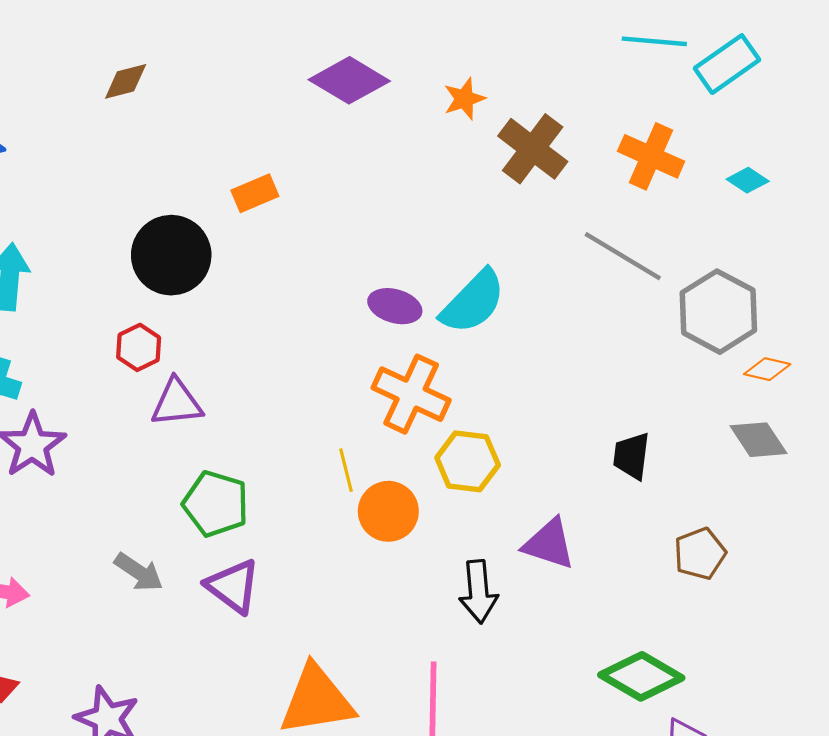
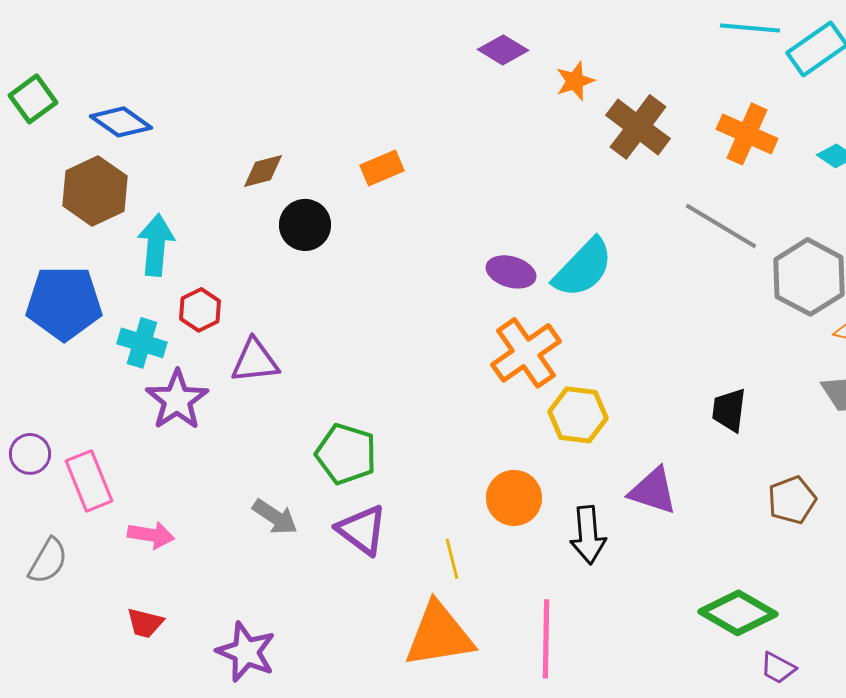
purple diamond: (349, 80) -> (503, 50), moved, size x0.7
brown diamond: (126, 81) -> (263, 171), moved
black circle: (171, 255) -> (305, 225), size x0.7
red hexagon: (139, 347) -> (200, 310), moved
orange cross: (411, 394) -> (526, 353), turned 30
purple triangle: (177, 403) -> (255, 361), moved
yellow line: (346, 470) -> (452, 559), moved
orange circle: (388, 511) -> (514, 498), moved

